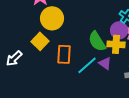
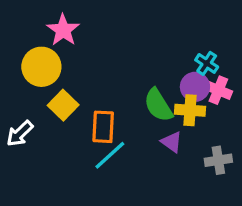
yellow circle: (52, 18) -> (41, 67), moved
cyan line: (87, 65) -> (110, 155), moved

